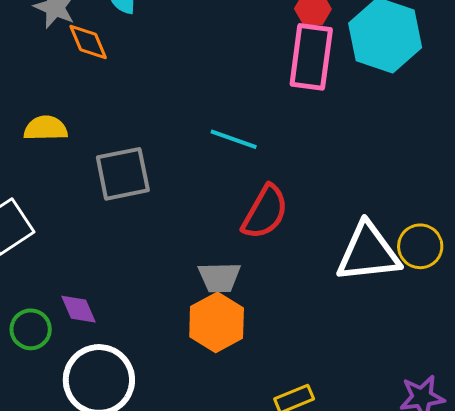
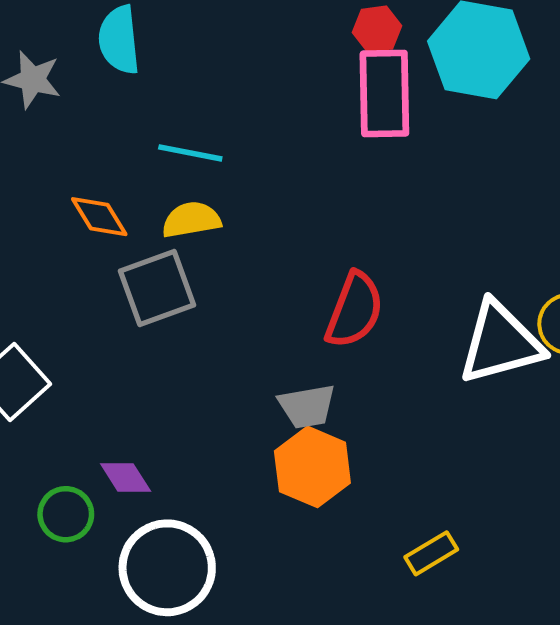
orange diamond: (88, 42) -> (99, 217), moved
yellow semicircle: (46, 128) -> (191, 220), moved
cyan line: (234, 139) -> (190, 153), moved

